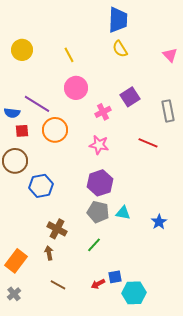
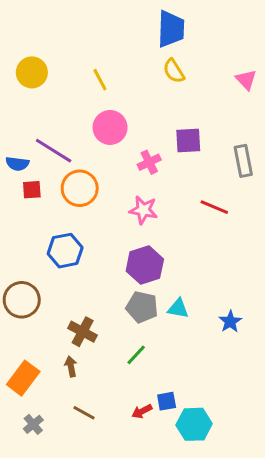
purple square: (130, 97) -> (188, 140), turned 30
brown circle: (15, 161) -> (22, 300), moved
blue hexagon: (41, 186) -> (65, 251), moved
gray cross: (14, 294) -> (33, 424), moved

